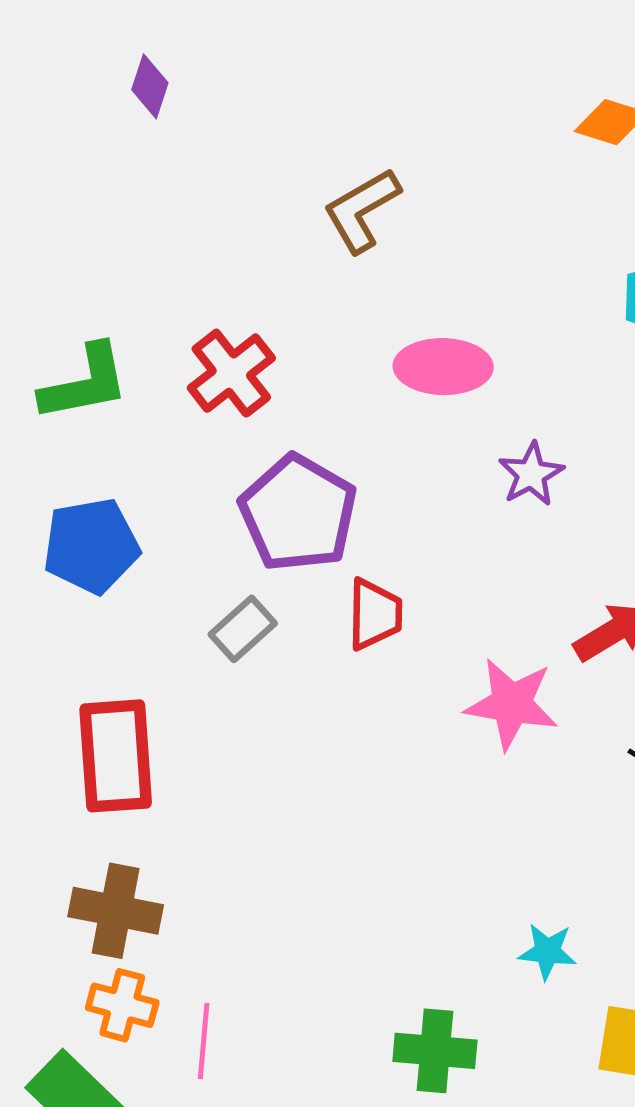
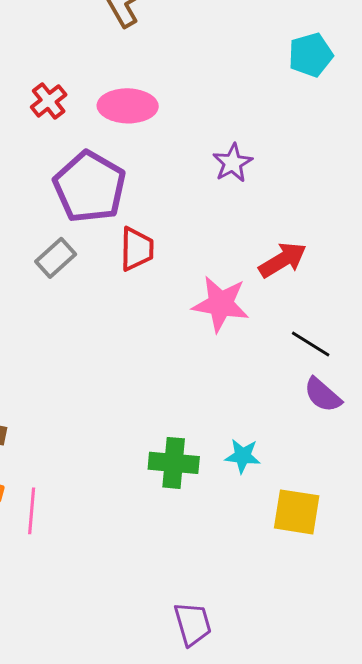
pink ellipse: (443, 367) -> (128, 106), moved
red cross: (231, 373) -> (49, 101), size x0.7
green cross: (435, 1051) -> (174, 463), moved

